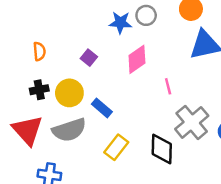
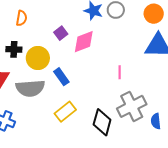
pink diamond: (137, 59) -> (84, 42), moved

